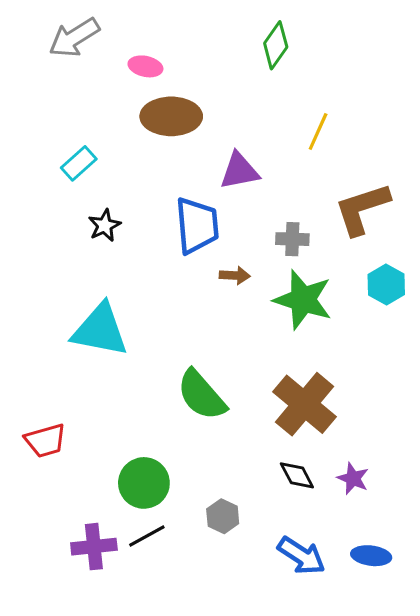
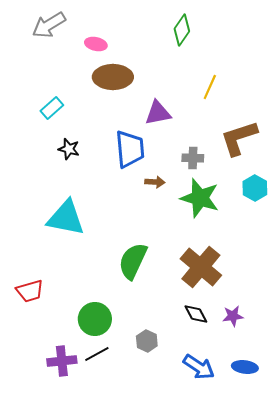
black star: (105, 225) -> (69, 149), turned -30
green semicircle: (201, 395) -> (133, 261), turned 66
purple star: (353, 478) -> (233, 316), turned -30

